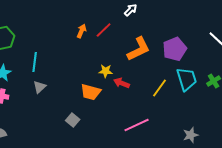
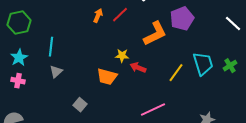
purple pentagon: (175, 49) -> (182, 19), moved
gray square: (73, 120) -> (80, 105), moved

